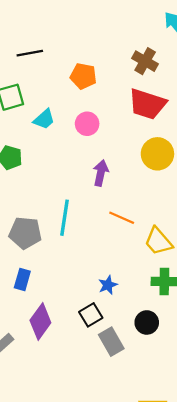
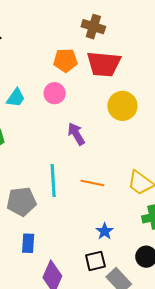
orange pentagon: (83, 76) -> (65, 60), moved
purple arrow: (101, 173) -> (76, 134), turned -30
orange line: (122, 218) -> (92, 183), moved
black square: (91, 315) -> (95, 261), turned 30

